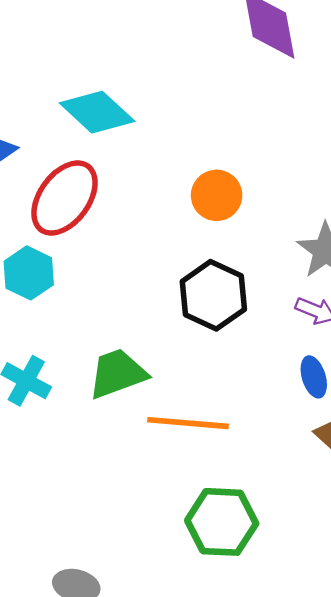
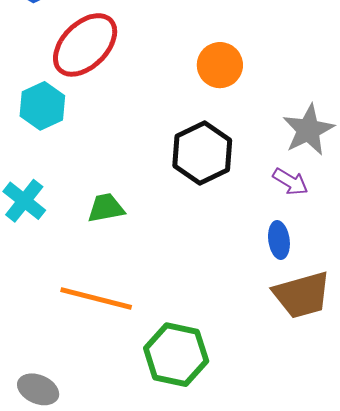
green trapezoid: (117, 374) -> (106, 208), size x0.7
orange line: (188, 423) -> (96, 298), moved

